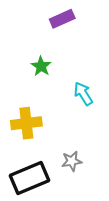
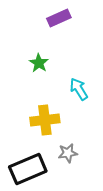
yellow cross: (26, 123) -> (45, 120), moved

